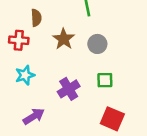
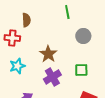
brown star: (64, 39) -> (48, 54), moved
gray circle: (97, 44) -> (83, 36), moved

